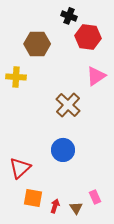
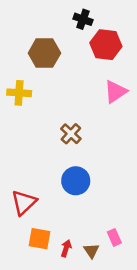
brown cross: (68, 105) -> (71, 134), moved, size x0.7

